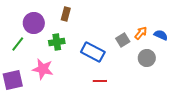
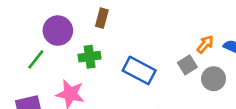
gray square: (123, 40) -> (187, 65), moved

